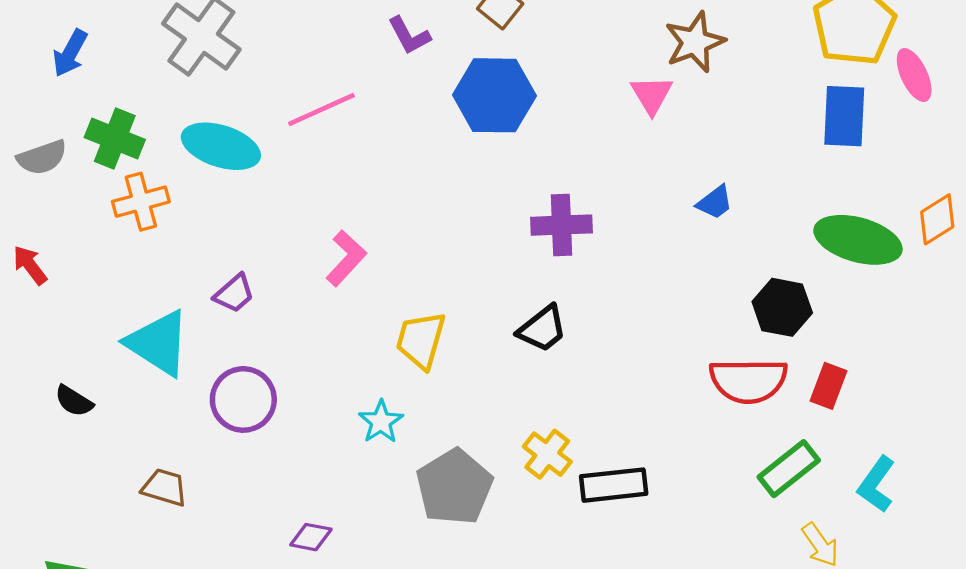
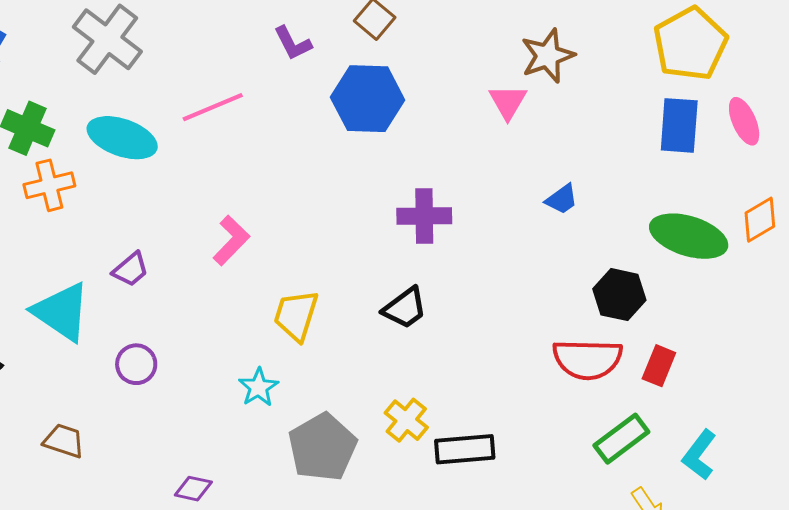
pink ellipse: (914, 75) -> (744, 121), moved
purple circle: (243, 399) -> (136, 364), size x0.7

